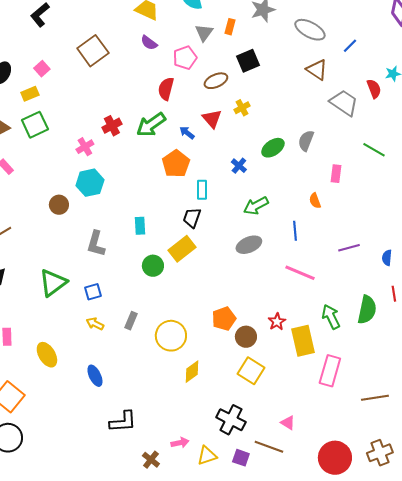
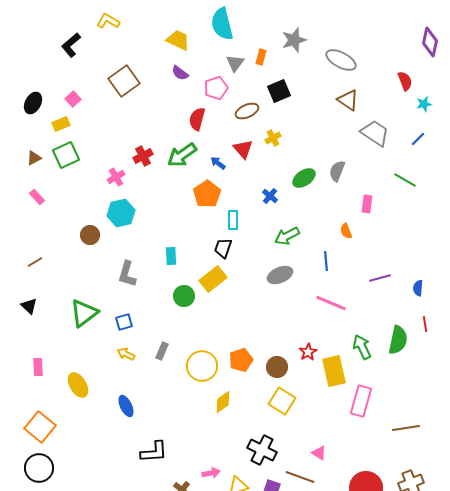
blue line: (350, 46) -> (418, 139), moved
red semicircle: (374, 89) -> (405, 81), moved
orange pentagon: (224, 319) -> (241, 360), moved

